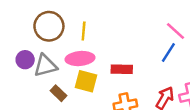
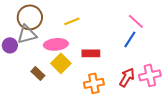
yellow line: (84, 31) -> (72, 21), moved, turned 63
gray triangle: (45, 66) -> (27, 34), moved
yellow square: (86, 81) -> (61, 63), turned 30

